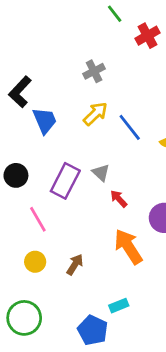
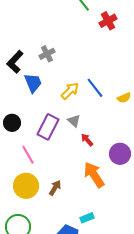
gray cross: (94, 71) -> (47, 54), moved
yellow arrow: (95, 114) -> (70, 91), moved
yellow circle: (35, 262) -> (26, 186), size x1.6

